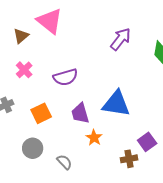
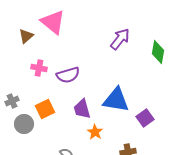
pink cross: (24, 70) -> (39, 68), moved, turned -35
purple square: (147, 142) -> (145, 118), moved
gray circle: (33, 148) -> (24, 124), moved

